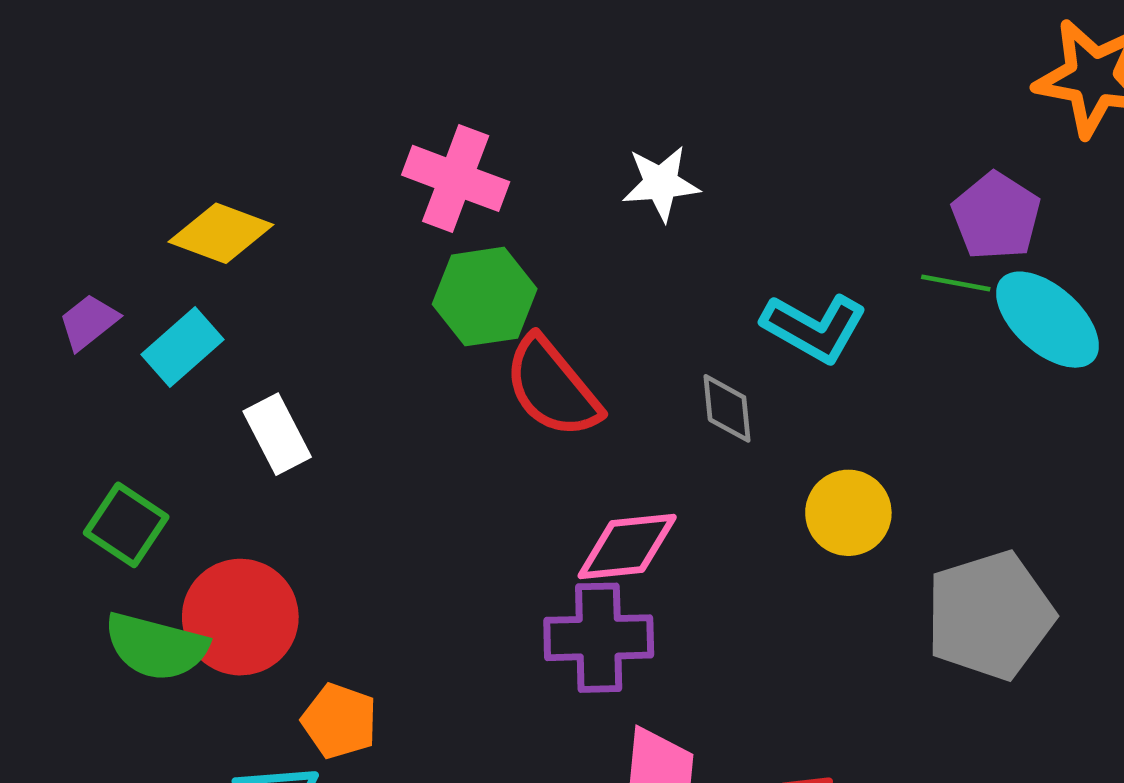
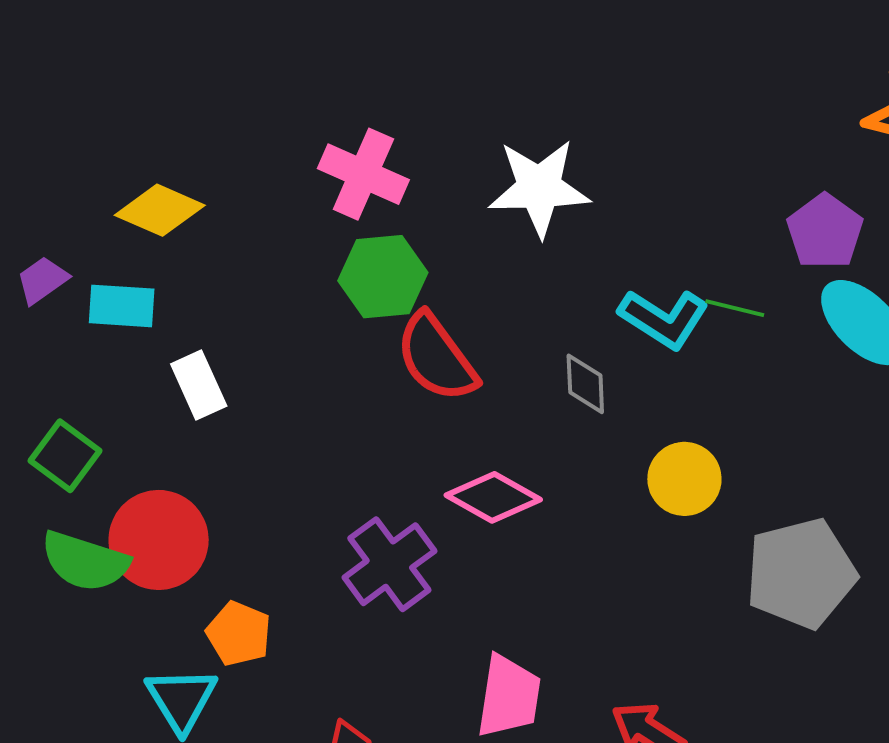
white star: (661, 183) -> (539, 188), size x1.5
green line: (956, 283) -> (735, 308), moved
cyan rectangle: (183, 347) -> (122, 306), turned 42
pink diamond: (627, 546) -> (493, 497), turned 32
purple cross: (599, 638) -> (389, 564), moved, turned -38

